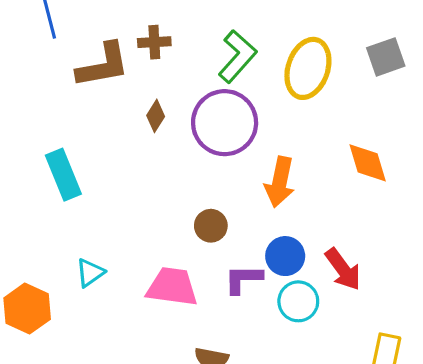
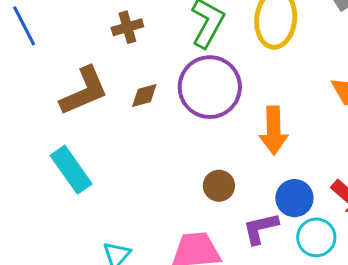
brown L-shape: (103, 65) -> (84, 91), moved
brown diamond: (156, 116) -> (144, 95), turned 56

